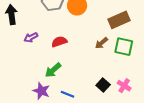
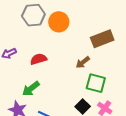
green square: (124, 47) -> (96, 83), moved

